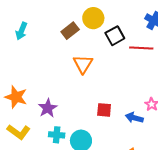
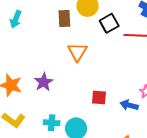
brown rectangle: (70, 31) -> (64, 18), turned -54
purple star: (48, 108) -> (44, 82), moved

